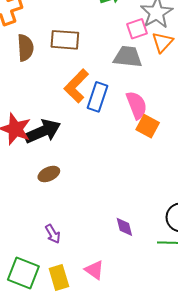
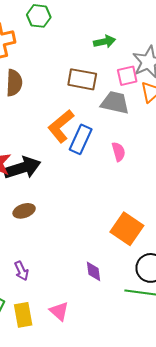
brown rectangle: (65, 40) -> (82, 79), moved
pink semicircle: (137, 105) -> (119, 152), size x0.7
orange square: (148, 126) -> (127, 229), moved, size x1.4

